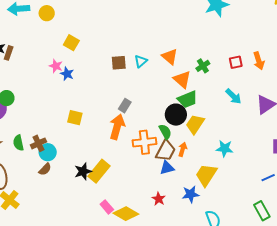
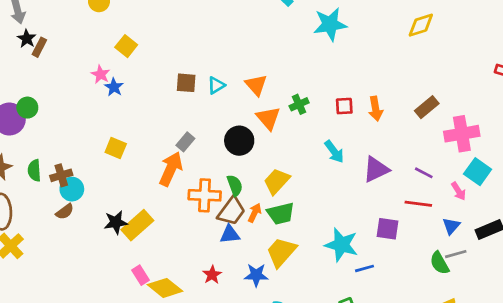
green trapezoid: (188, 99) -> (281, 213), moved
black circle: (176, 115) -> (239, 141), moved
cyan star: (225, 148) -> (341, 245), moved, size x1.4

